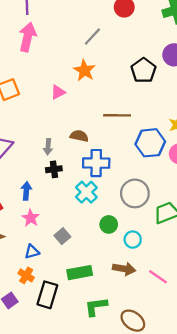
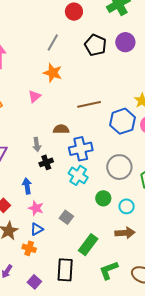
black pentagon: (143, 70) -> (95, 45), moved
blue triangle: (32, 252) -> (37, 229), moved
green rectangle: (80, 273) -> (88, 245), turned -30
orange cross: (26, 275) -> (29, 248), moved

